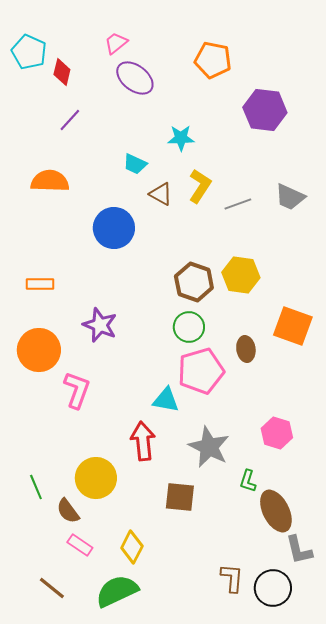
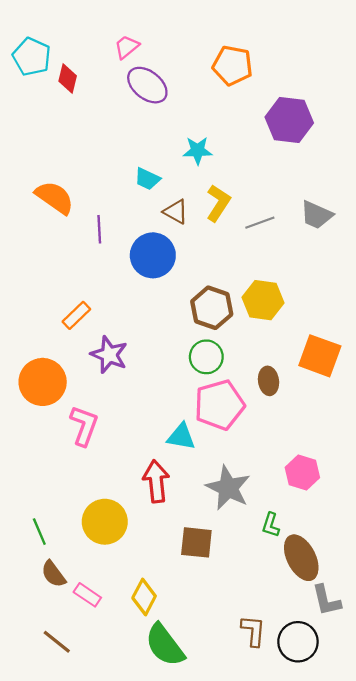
purple line: (70, 120) -> (99, 229), moved, turned -45
orange semicircle: (50, 181) -> (55, 198), turned 33
blue circle: (114, 228) -> (153, 255), moved
orange rectangle: (40, 284) -> (76, 315), moved, turned -44
brown semicircle: (68, 511) -> (53, 574), moved
green semicircle: (117, 591) -> (165, 645), moved, turned -102

